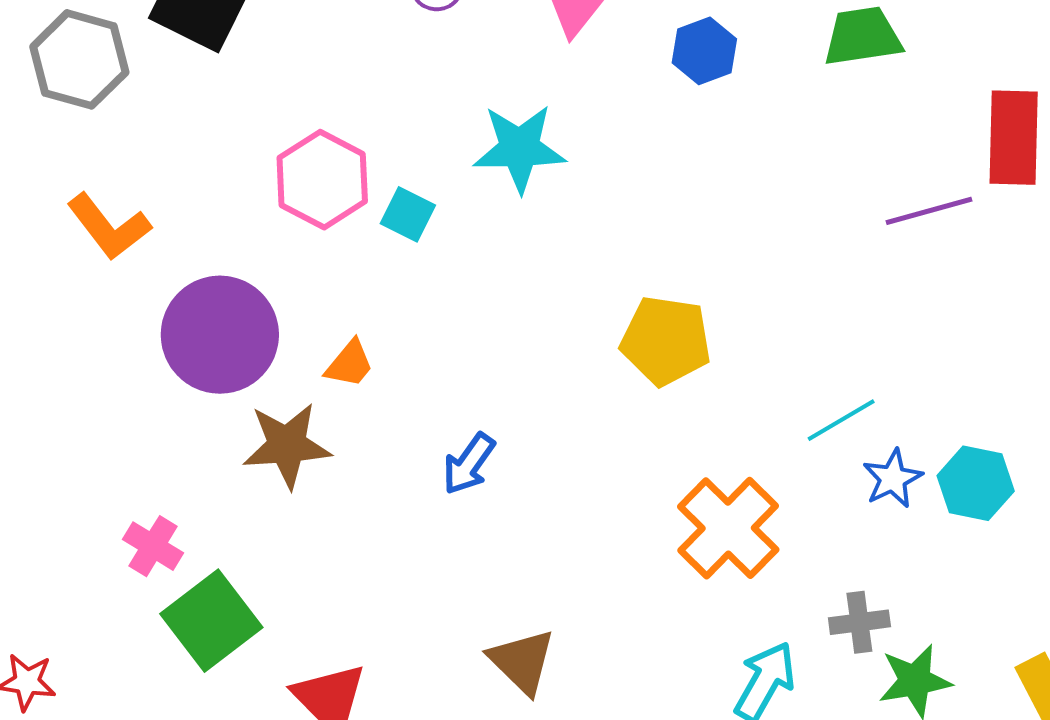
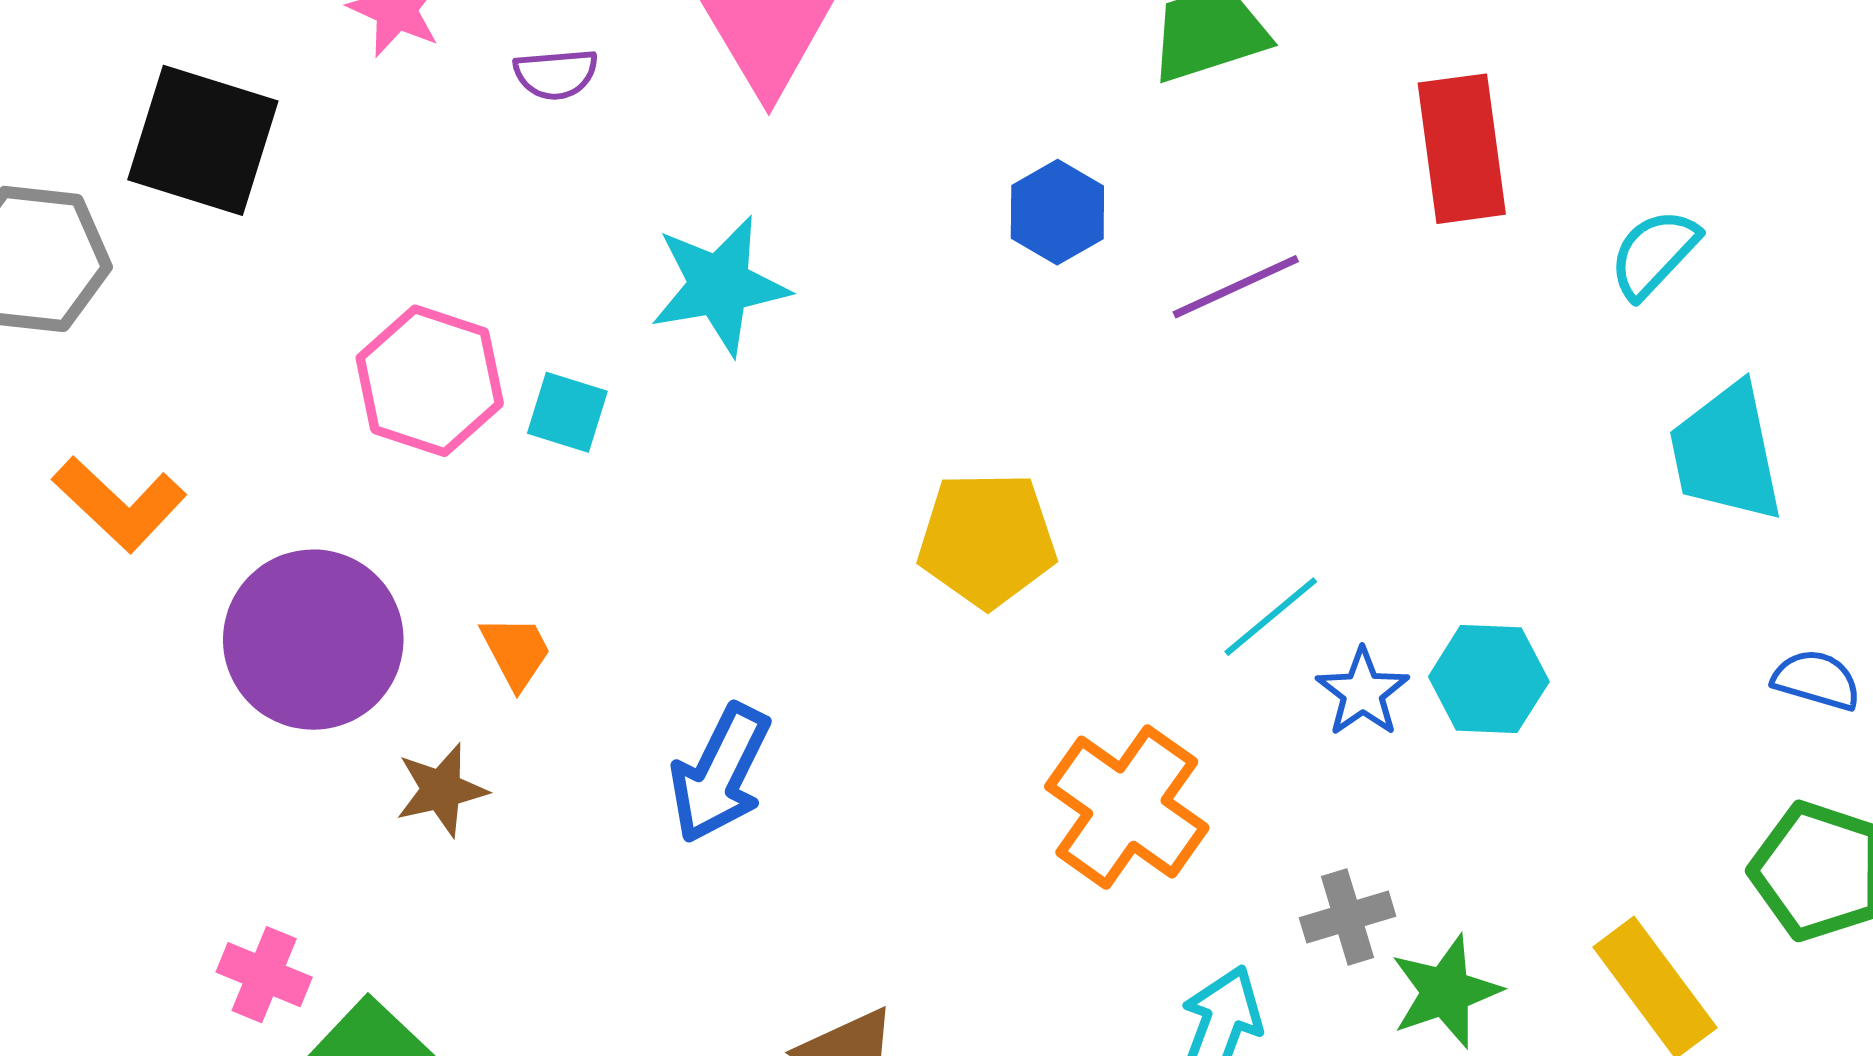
blue hexagon: (704, 51) -> (1057, 212), moved
purple line: (929, 211) -> (1236, 287), moved
orange trapezoid: (350, 364) -> (516, 652), turned -58
brown star: (287, 445) -> (441, 790), size x0.7
blue arrow: (469, 464) -> (720, 774), size x1.4

